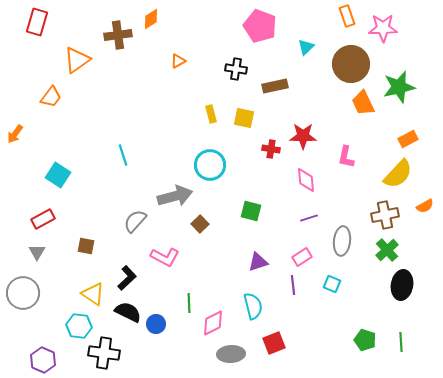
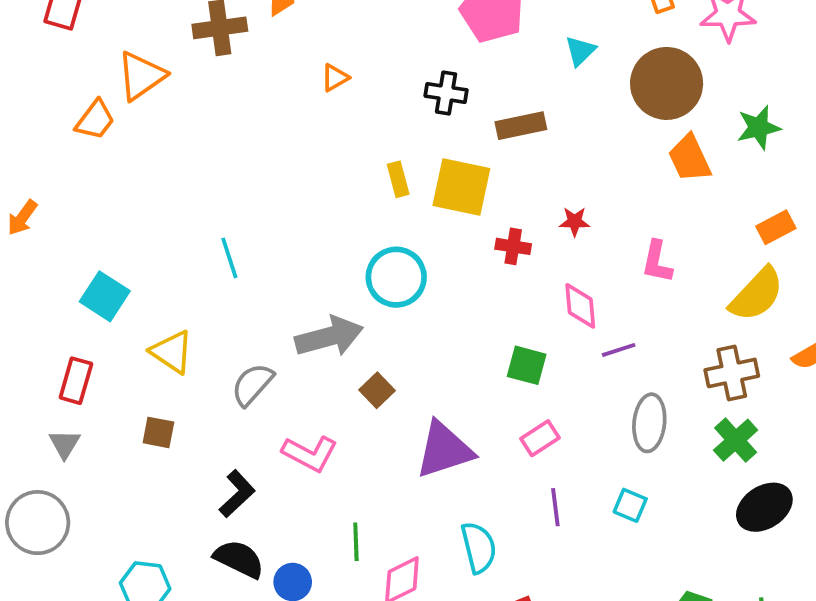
green star: (399, 87) -> (759, 128), size x0.7
orange trapezoid: (51, 97) -> (95, 120), moved
yellow square: (244, 118) -> (461, 187), size x1.5
red star: (303, 136) -> (575, 221), size x0.6
green square: (251, 211) -> (527, 365), moved
purple line: (309, 218) -> (619, 350), moved
red rectangle: (43, 219) -> (76, 381), turned -45
pink rectangle: (302, 257) -> (540, 438), moved
purple triangle: (258, 262) -> (444, 450), moved, size x1.6
black ellipse: (402, 285) -> (764, 507), turned 48
yellow triangle: (93, 294) -> (172, 352), moved

